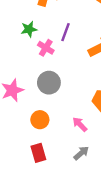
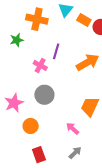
green star: (29, 29) -> (17, 40), moved
orange circle: (40, 120) -> (31, 126), moved

